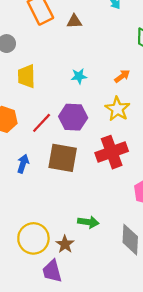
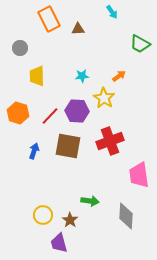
yellow star: (117, 109) -> (104, 98), moved
yellow circle: (33, 238) -> (43, 215), size x0.7

